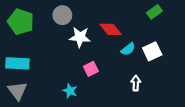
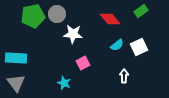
green pentagon: (21, 22) -> (33, 16), moved, turned -30
red diamond: (111, 29) -> (110, 19), moved

